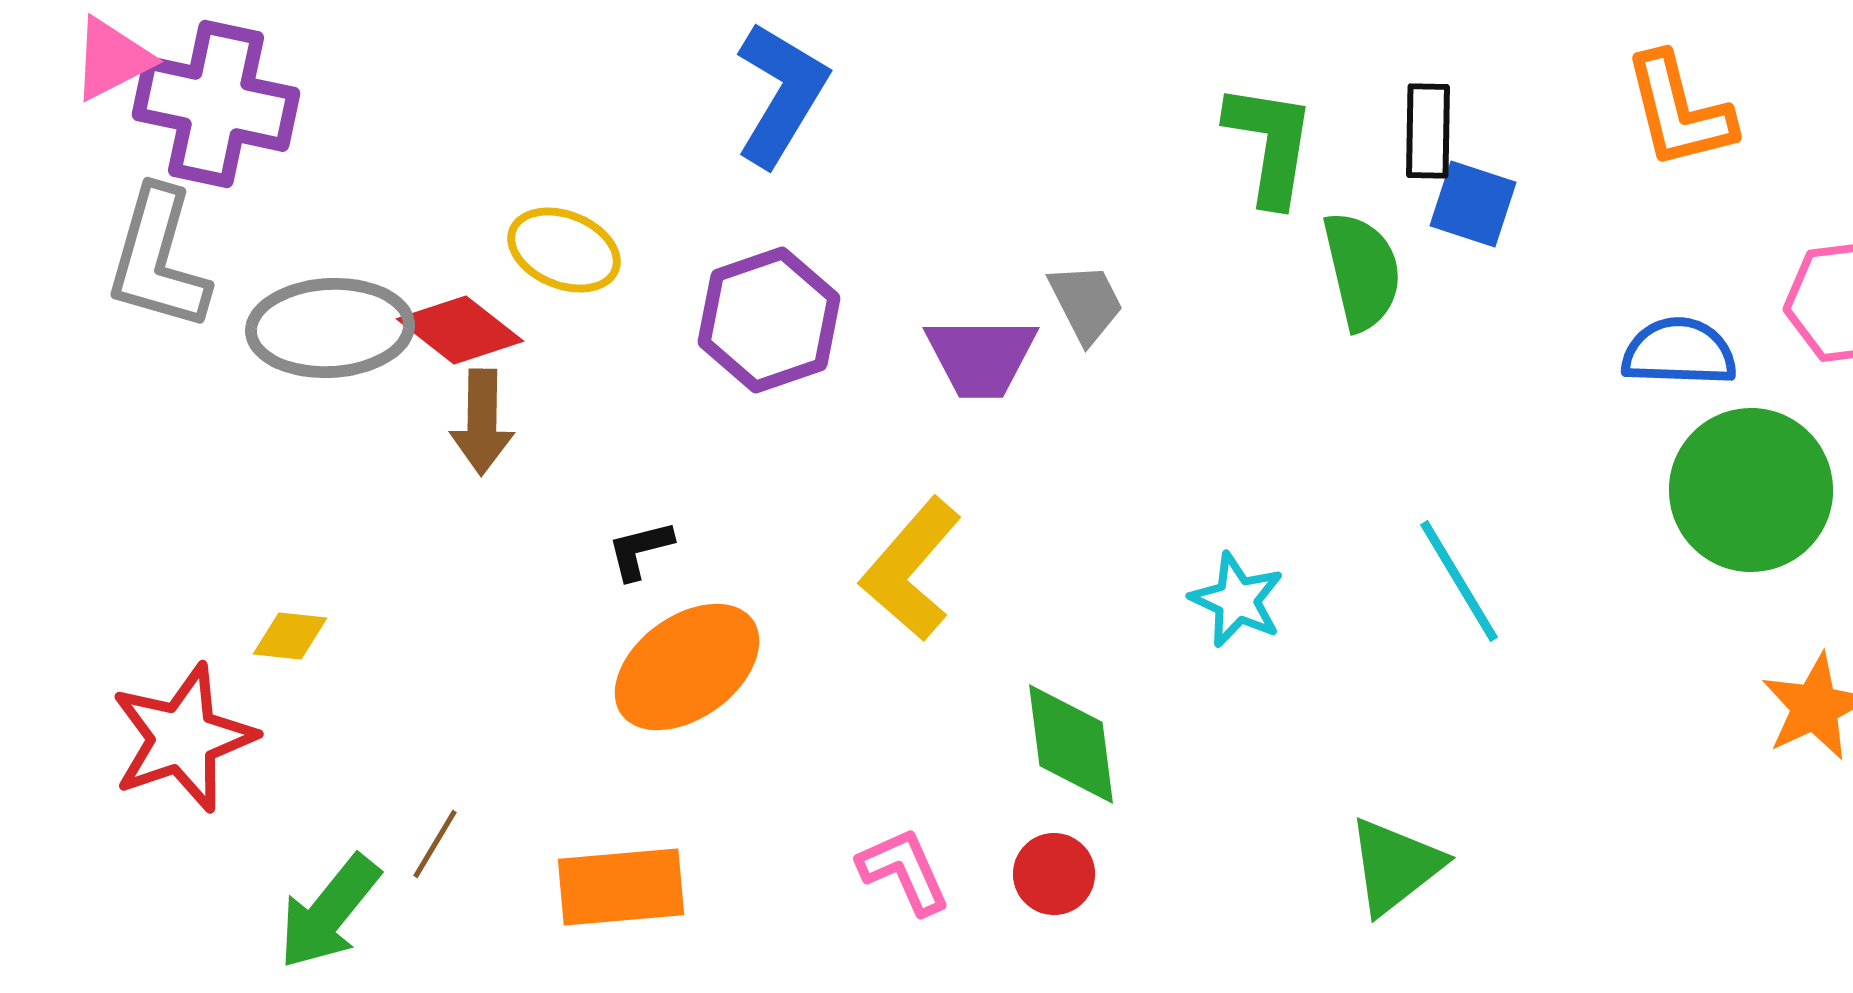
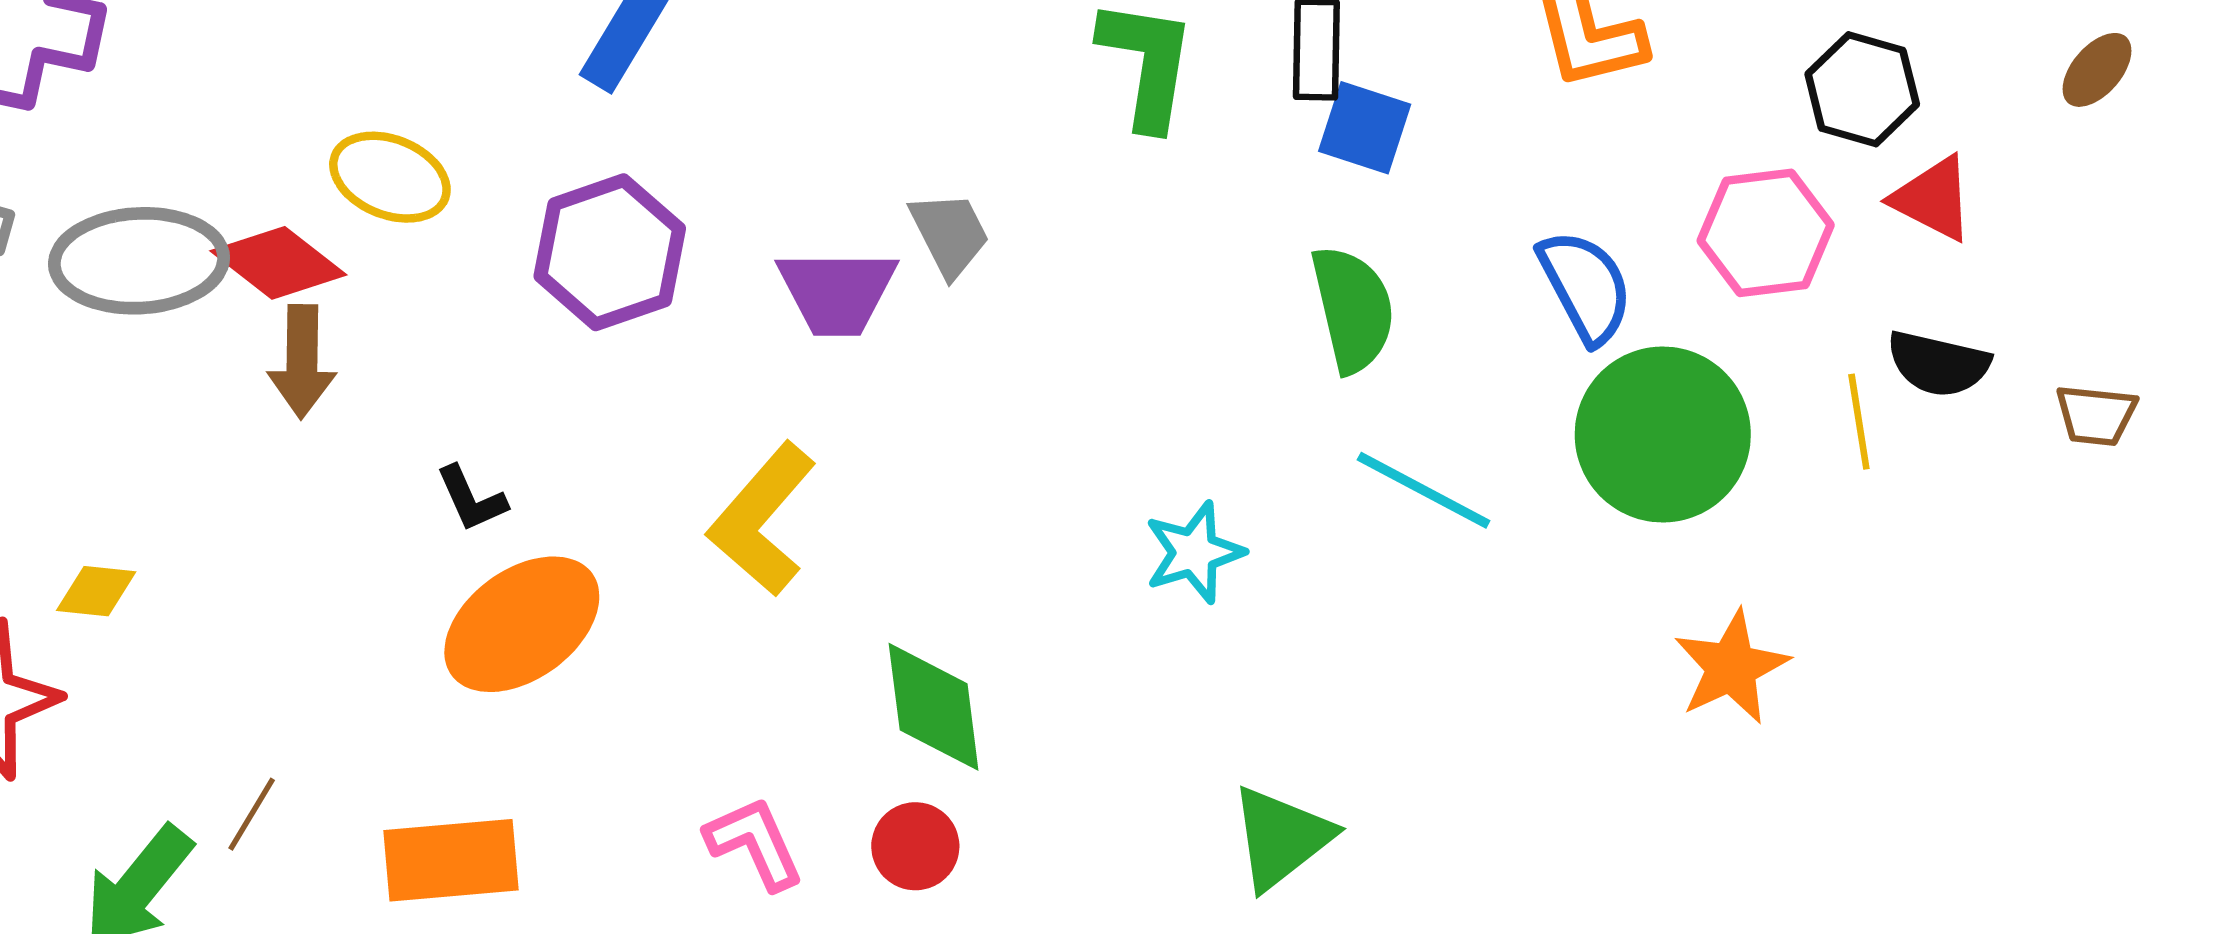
green semicircle: (1362, 271) -> (1353, 309), moved
blue semicircle: (1679, 352) -> (1586, 287), turned 60
black L-shape: (640, 550) -> (471, 499), turned -100
cyan line: (1459, 581) -> (1424, 490), moved, turned -31
cyan star: (1237, 600) -> (1194, 552), moved, turned 30

